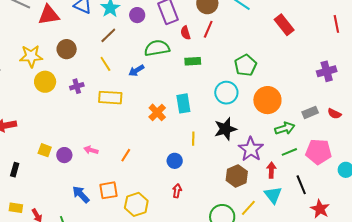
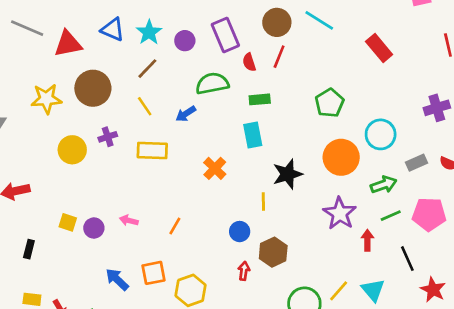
brown circle: (67, 49) -> (93, 88), size x1.4
yellow circle: (45, 82) -> (72, 150), moved
cyan circle: (226, 93) -> (381, 134), moved
orange circle: (267, 100) -> (341, 157), moved
cyan rectangle: (183, 103) -> (253, 135), moved
black star: (225, 129) -> (288, 174), moved
brown hexagon: (237, 176) -> (273, 252), moved
cyan triangle: (273, 195) -> (373, 290), moved

